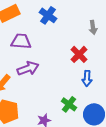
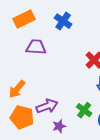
purple arrow: (28, 68) -> (47, 106), moved

